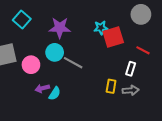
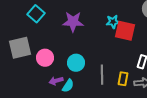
red square: (113, 37) -> (125, 31), turned 30
cyan circle: (55, 52) -> (76, 63), moved
gray line: (73, 63) -> (102, 75), moved, turned 60

